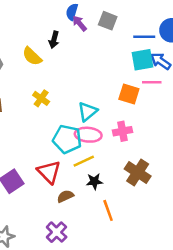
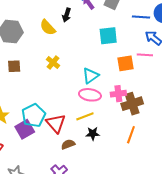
cyan square: (142, 60) -> (108, 36), moved
orange square: (129, 94) -> (126, 63), turned -30
cyan pentagon: (67, 139) -> (34, 115), moved, turned 30
brown cross: (138, 172) -> (132, 104), moved, turned 35
orange line: (108, 210) -> (131, 135), moved, turned 36

